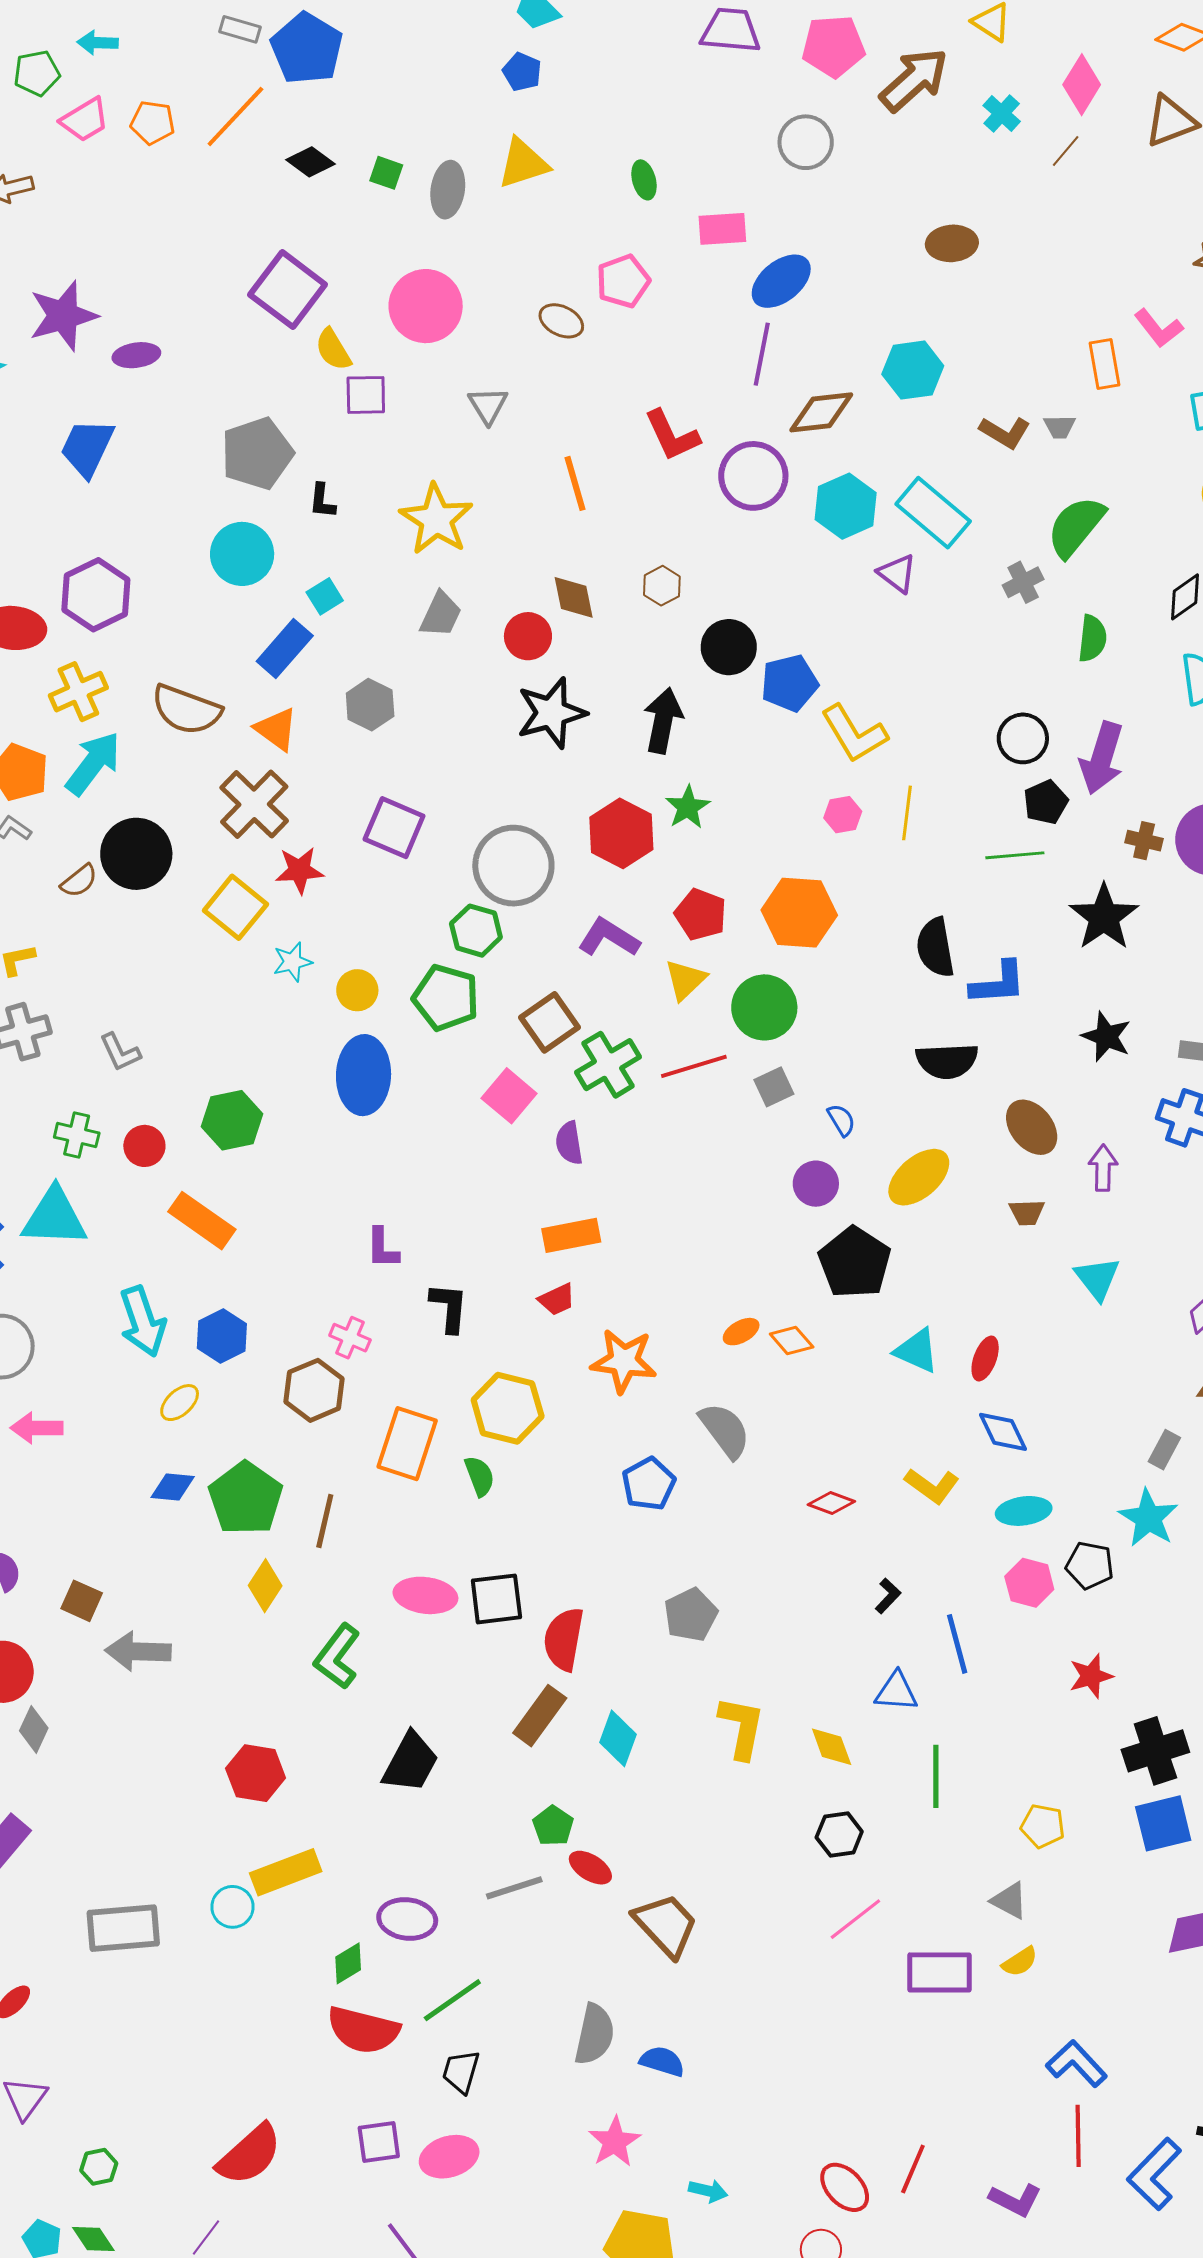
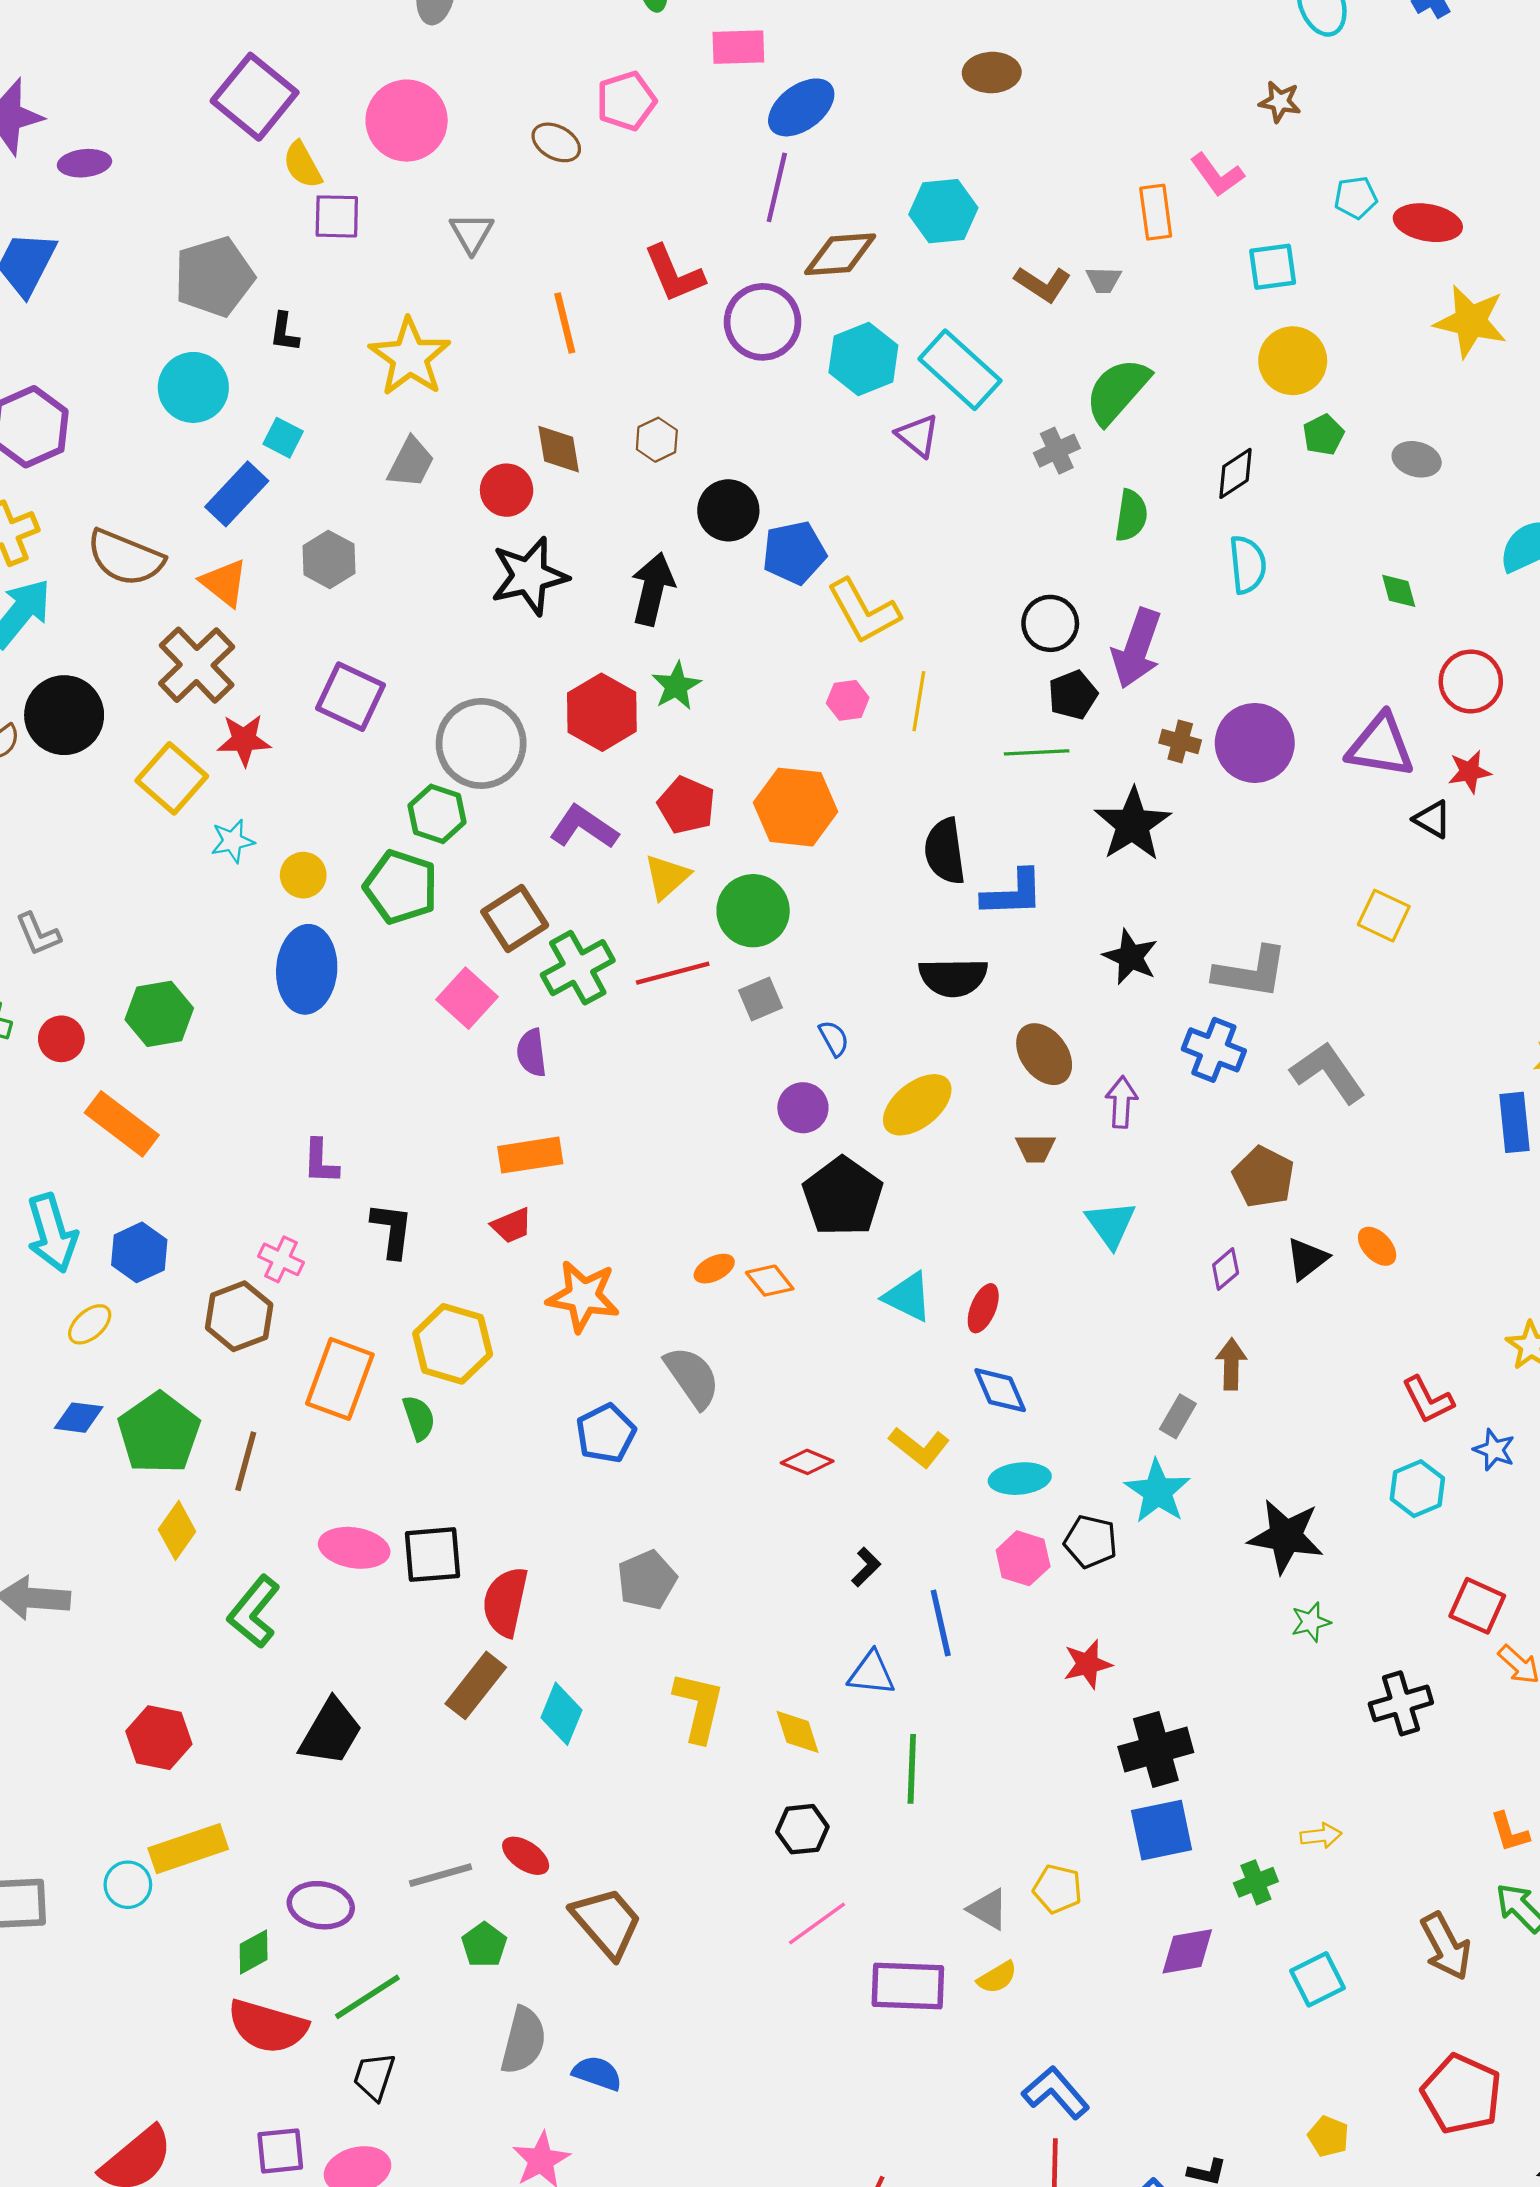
cyan square: (325, 596) -> (283, 438), turned -33
green pentagon: (553, 1826) -> (484, 1945), moved
yellow pentagon: (1043, 1826) -> (1058, 1889), moved

